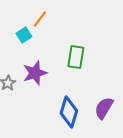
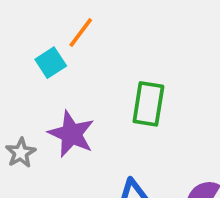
purple star: (35, 73) -> (71, 134), turned -30

